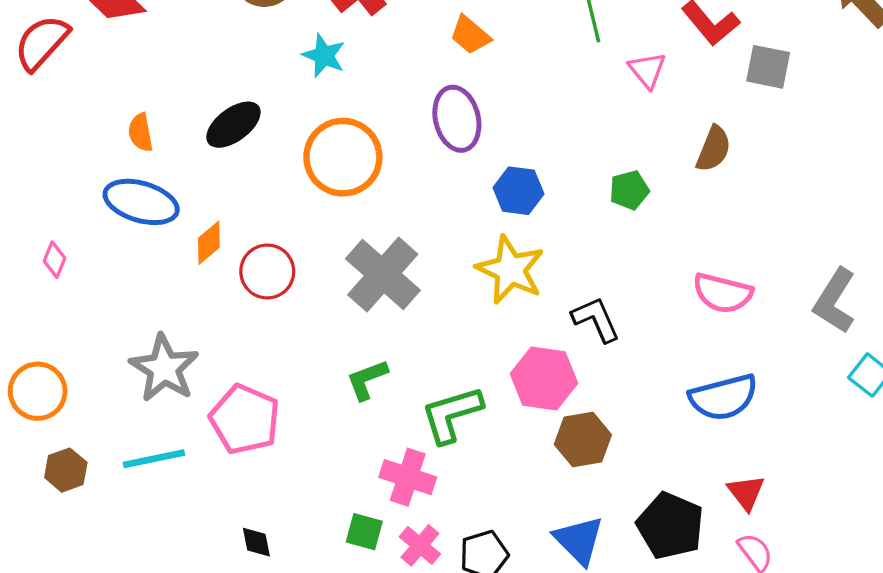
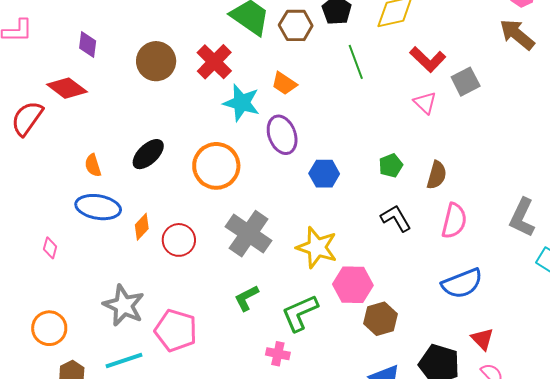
cyan star: (324, 56) -> (242, 103), moved, size x1.4
gray square: (768, 67) -> (466, 82), turned -32
pink triangle: (647, 70) -> (425, 103), moved
brown semicircle: (714, 149) -> (437, 175), moved
yellow star: (510, 270) -> (317, 247), moved
pink semicircle: (723, 293) -> (454, 221), turned -84
black L-shape: (596, 319) -> (396, 218), moved
pink cross: (408, 477) -> (278, 354), size x0.7

